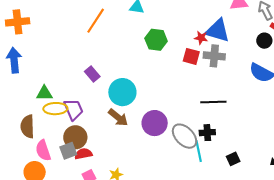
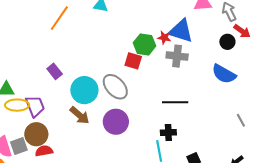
green hexagon: (156, 40) -> (145, 44), moved
red square: (191, 56) -> (133, 61), moved
gray ellipse: (184, 136) -> (115, 87), moved
gray square: (68, 151) -> (19, 146), moved

